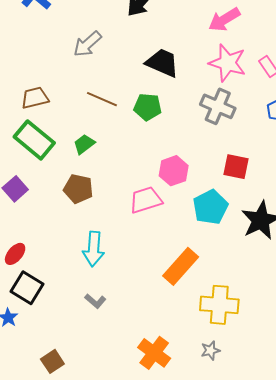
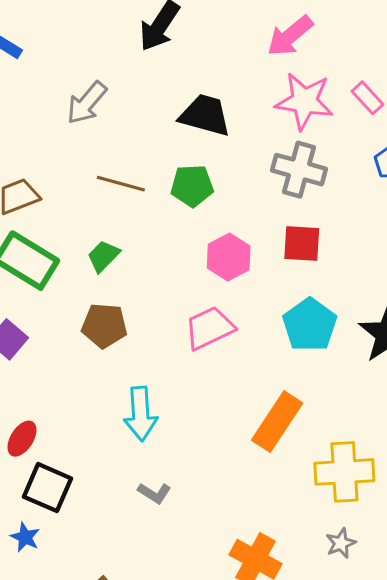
red square: (236, 167) -> (302, 244), moved
pink hexagon: (174, 171) -> (229, 257), moved

